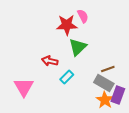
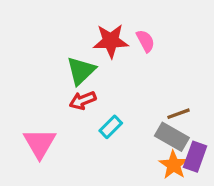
pink semicircle: (83, 16) -> (145, 41), moved
green triangle: (78, 47) -> (81, 71), moved
red arrow: (50, 61) -> (83, 100), turned -35

